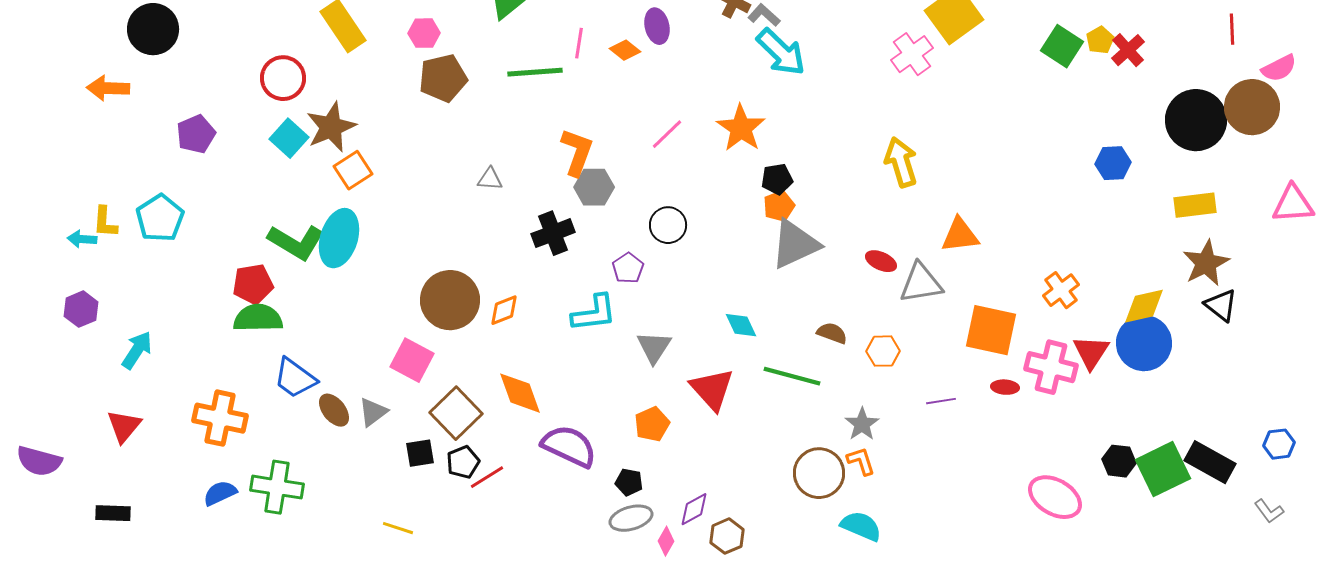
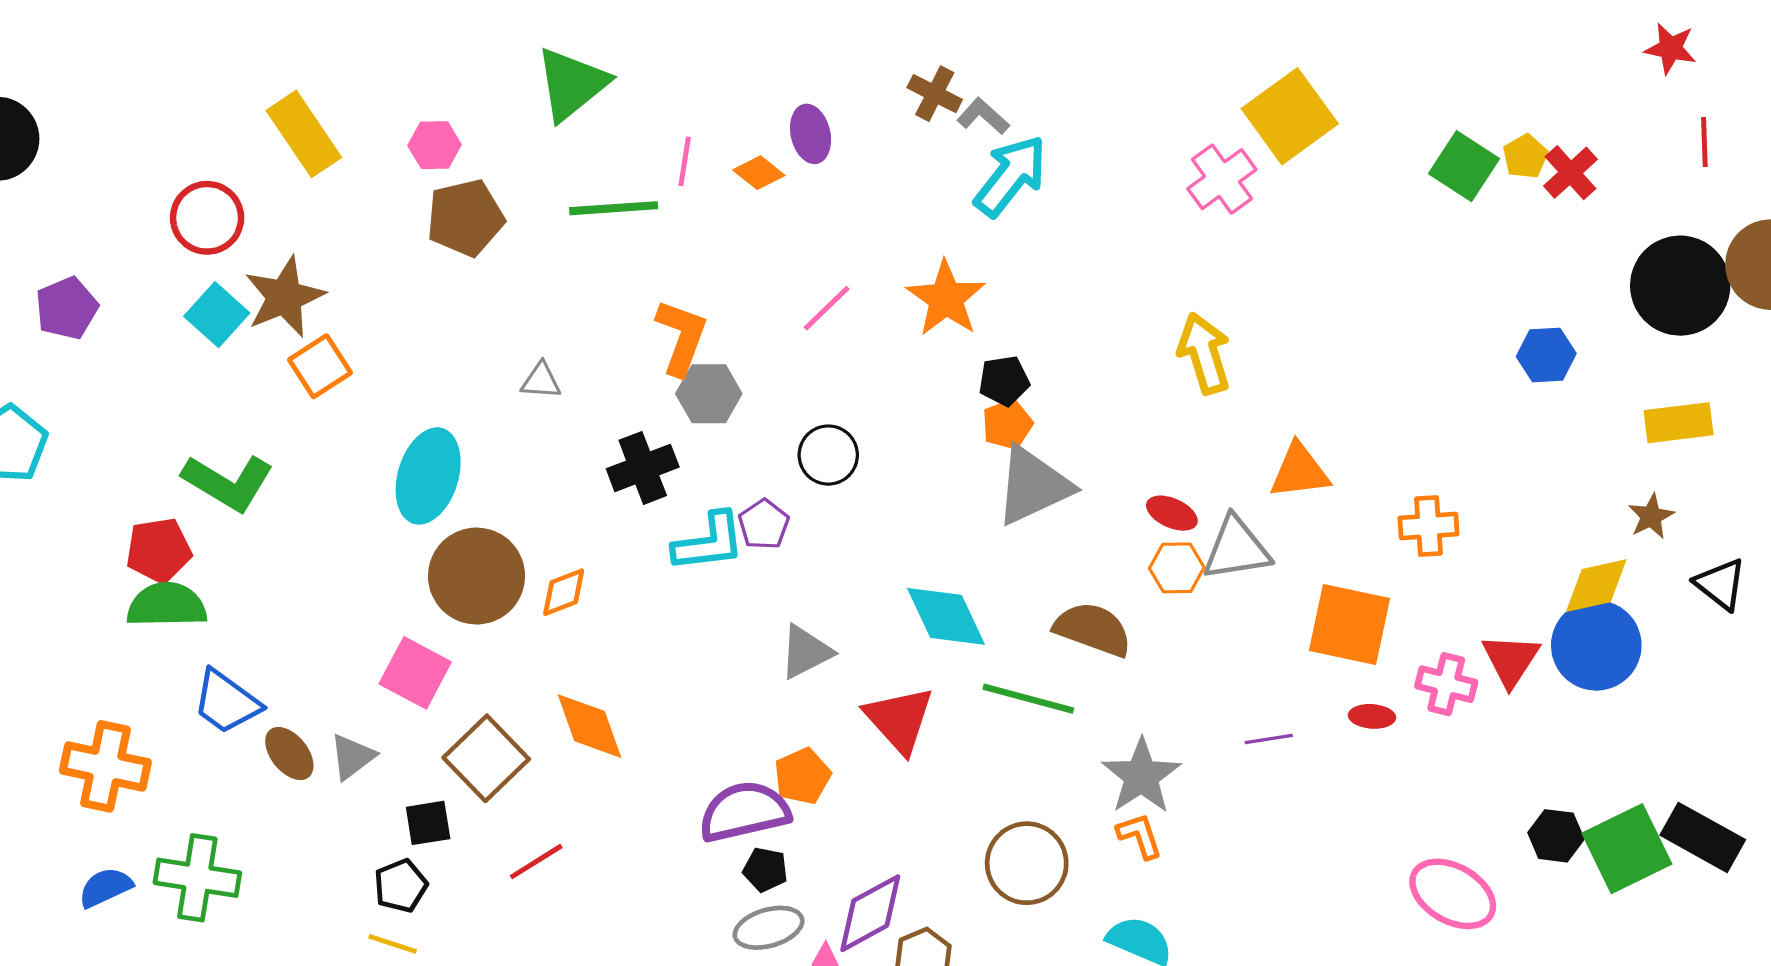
red line: (1232, 29) -> (1704, 142), moved
cyan arrow: (781, 52) -> (1011, 176), turned -96
cyan ellipse: (339, 238) -> (428, 476), moved
brown star: (1206, 263) -> (1651, 516), moved, size x0.6
orange cross: (1061, 290) -> (1428, 526), moved, turned 33
cyan L-shape: (594, 313) -> (709, 542), moved
cyan diamond: (741, 325) -> (946, 616), size x1.6
brown semicircle: (832, 333) -> (1093, 629), size x1.6
gray triangle: (654, 347) -> (806, 652), turned 30
orange hexagon: (883, 351) -> (1177, 568), moved
pink cross: (1051, 367) -> (1446, 684), size x0.7
gray star: (862, 424) -> (1141, 776), size x1.4
purple semicircle: (569, 446) -> (744, 812), moved, turned -38
black pentagon: (463, 462) -> (401, 886), moved
brown circle: (819, 473) -> (1027, 863), moved
purple diamond: (694, 509) -> (870, 913), size x1.5

